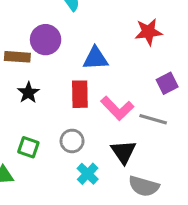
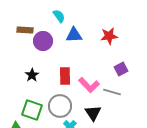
brown rectangle: (17, 57) -> (25, 30), moved
blue triangle: (95, 58) -> (74, 35), moved
gray circle: (72, 141) -> (60, 106), size x1.5
green square: (28, 147) -> (32, 110), size x1.5

